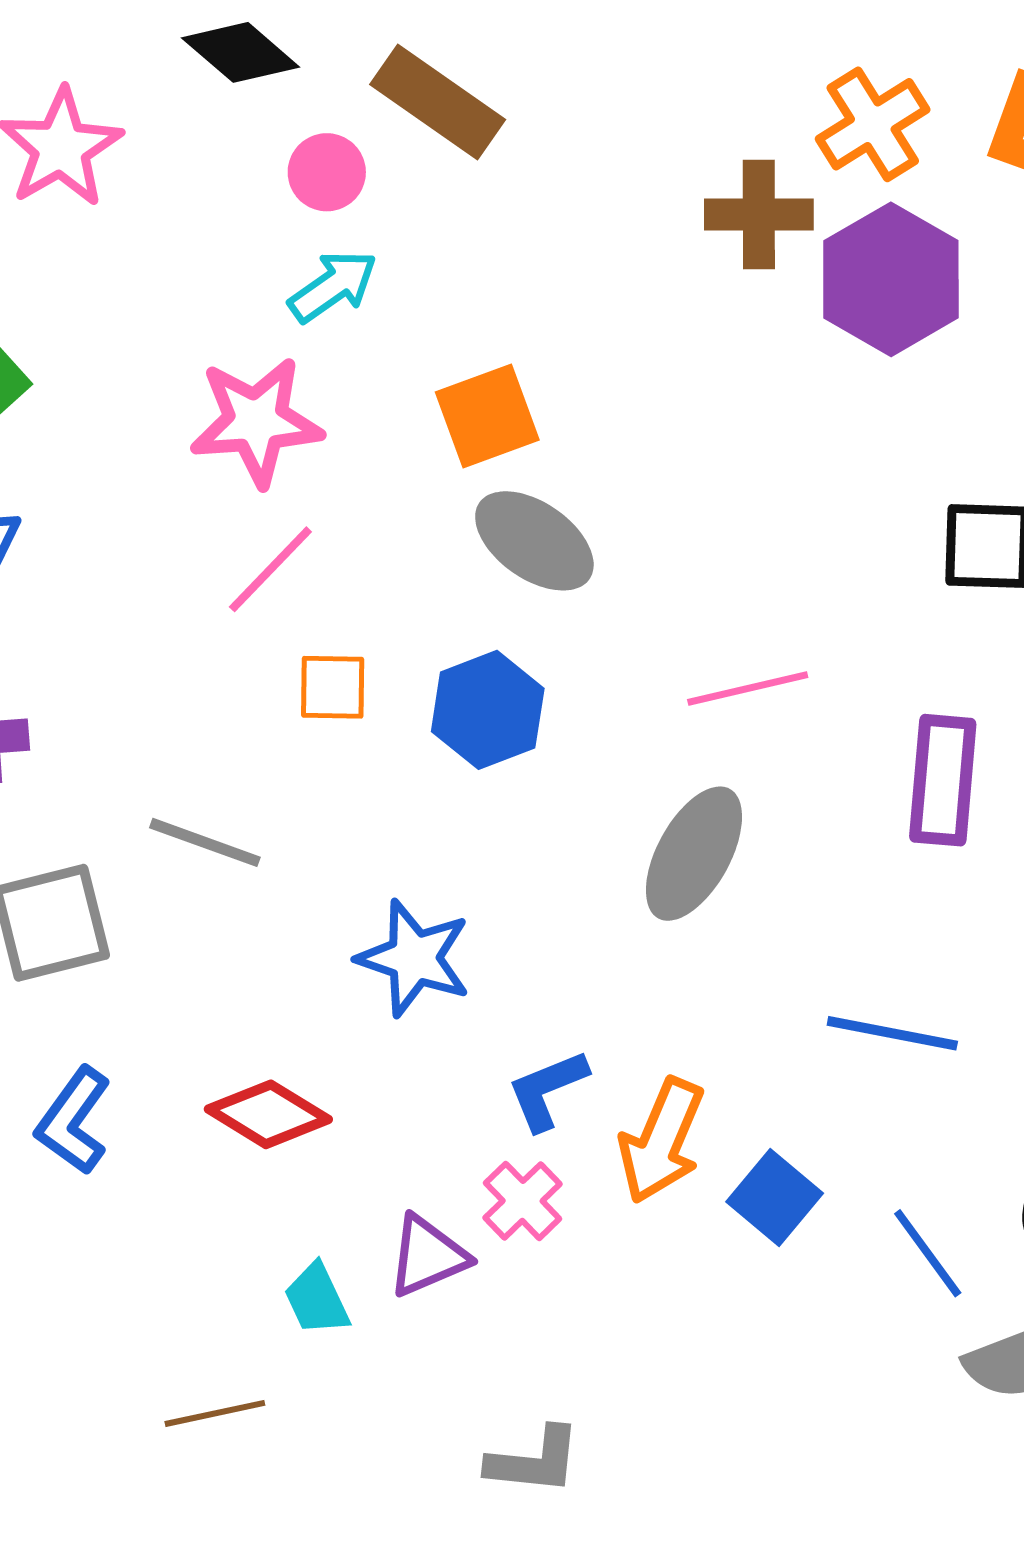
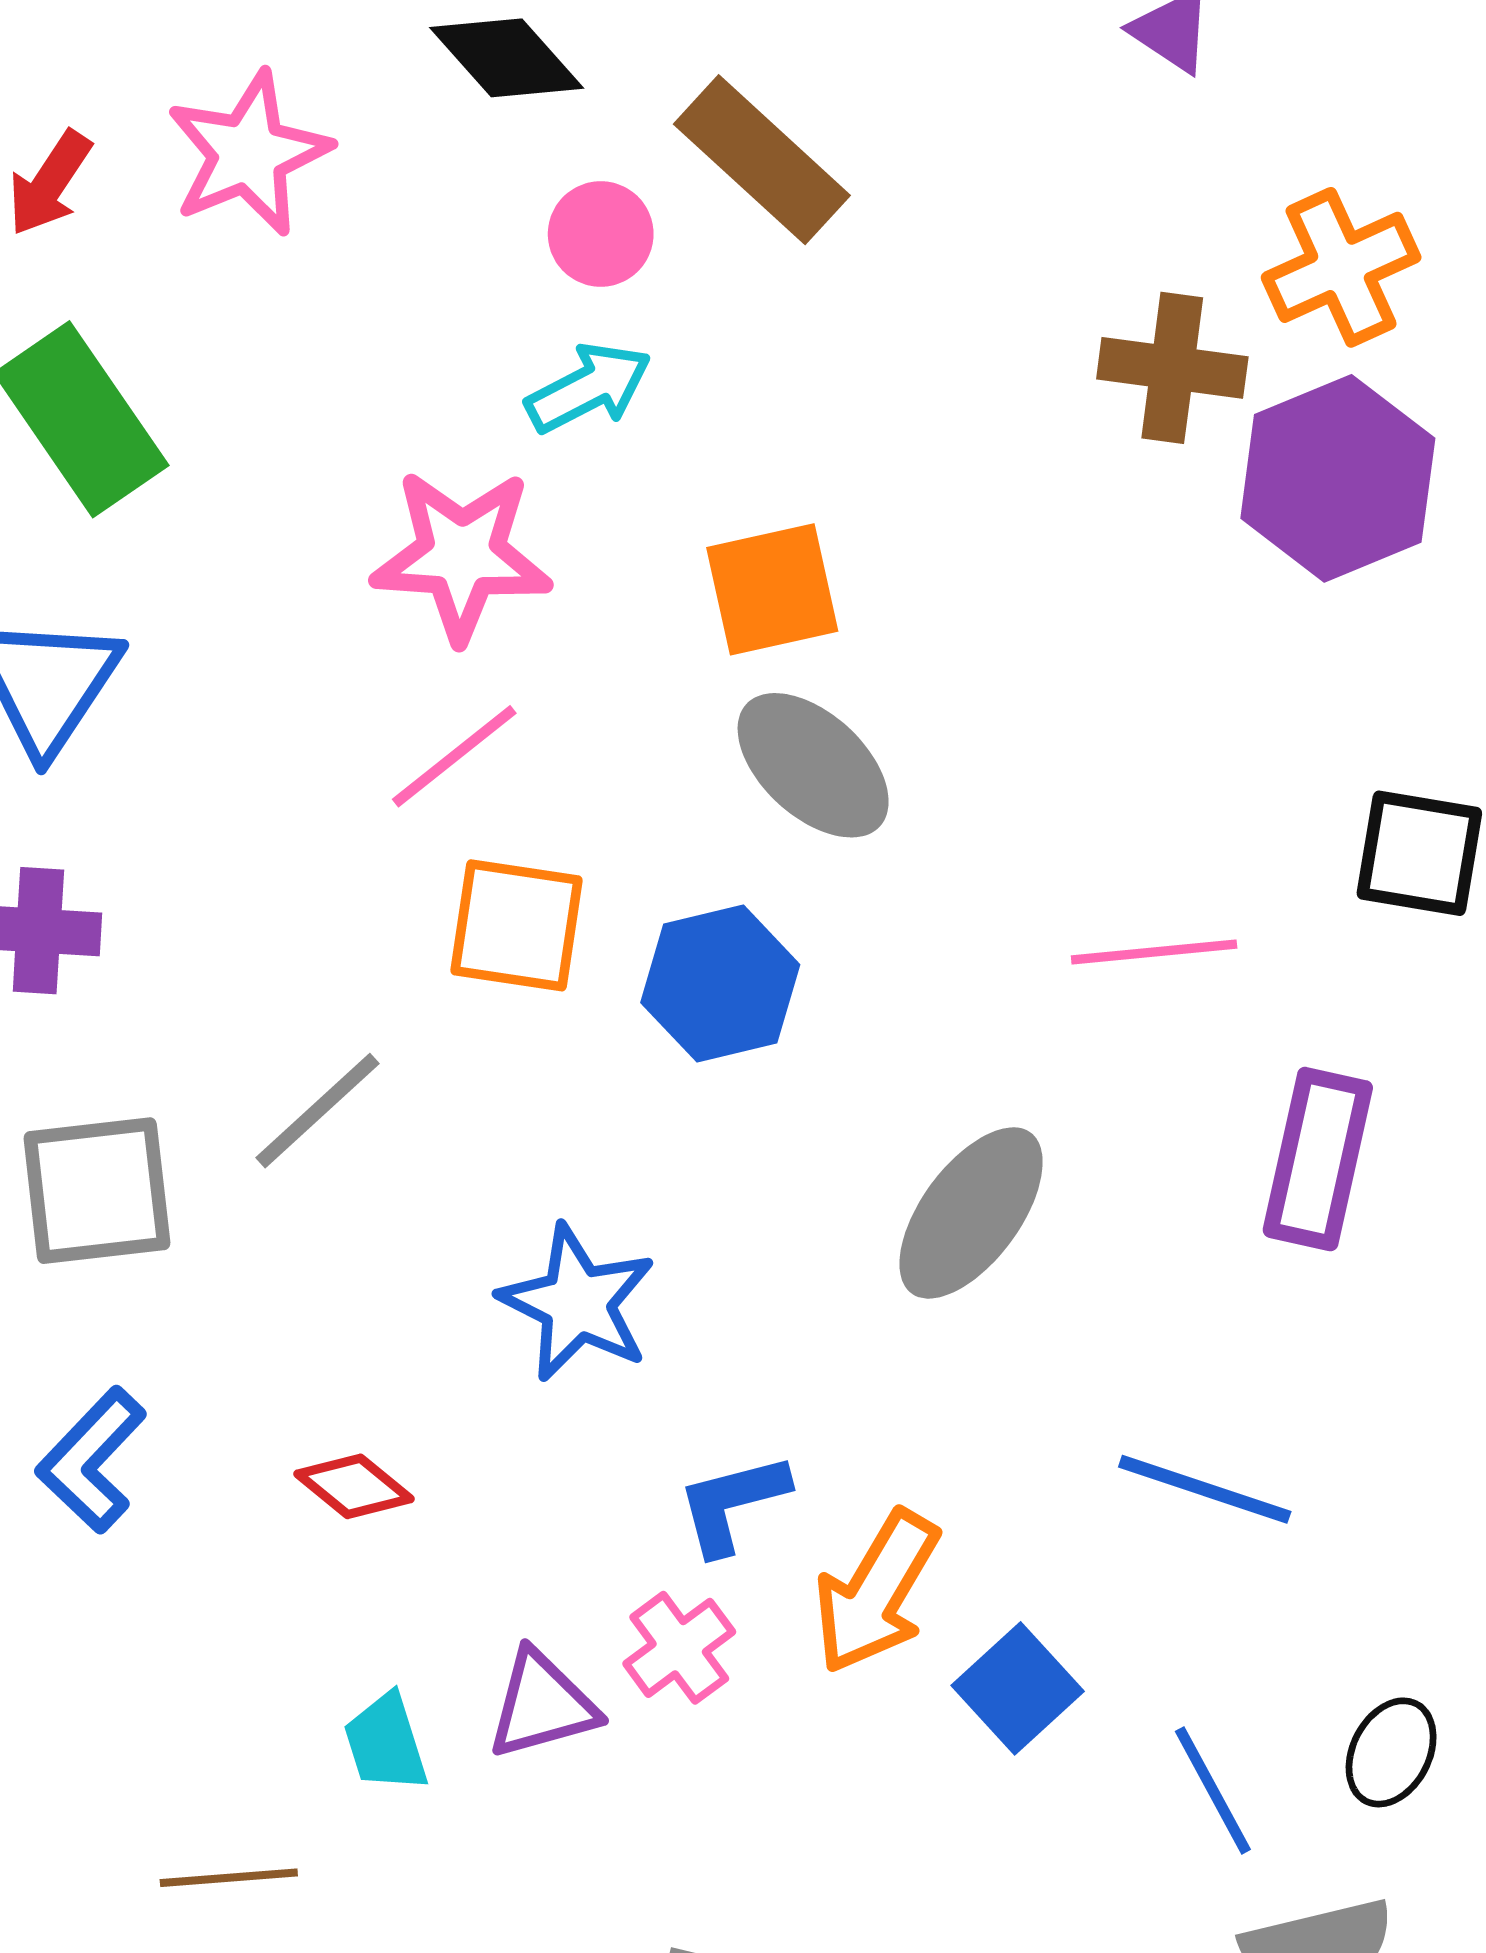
orange square: (333, 687) -> (517, 925), size x1.4
pink line: (748, 689) -> (1154, 952), moved
gray line: (205, 842) -> (318, 1111), turned -70
red diamond: (268, 1114) -> (354, 1486), size x0.7

